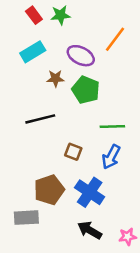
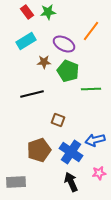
green line: (112, 126) -> (91, 89), moved
blue arrow: (111, 157) -> (95, 140), moved, turned 48
gray rectangle: (26, 218) -> (16, 182), moved
black arrow: (90, 230) -> (71, 182), turned 36
pink star: (128, 237) -> (99, 173), moved

